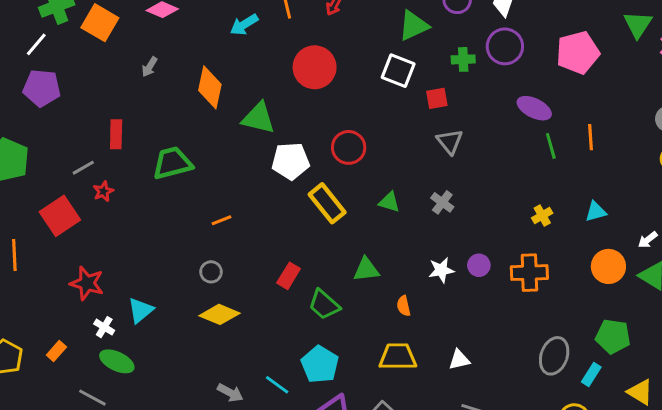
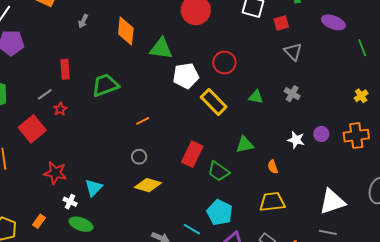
purple ellipse: (534, 108) -> (333, 22), moved
white star: (441, 270) -> (296, 140), turned 30
red rectangle: (289, 276) -> (192, 154), size x1.4
white triangle: (459, 360) -> (332, 202), moved, size x1.8

